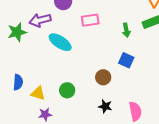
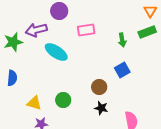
blue square: (126, 60) -> (122, 70), turned 35
blue semicircle: (18, 82) -> (12, 78), moved
black star: (105, 106) -> (101, 108), moved

